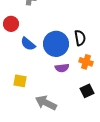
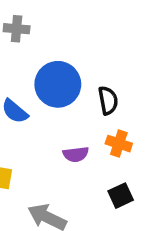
blue circle: (56, 44) -> (58, 84), moved

